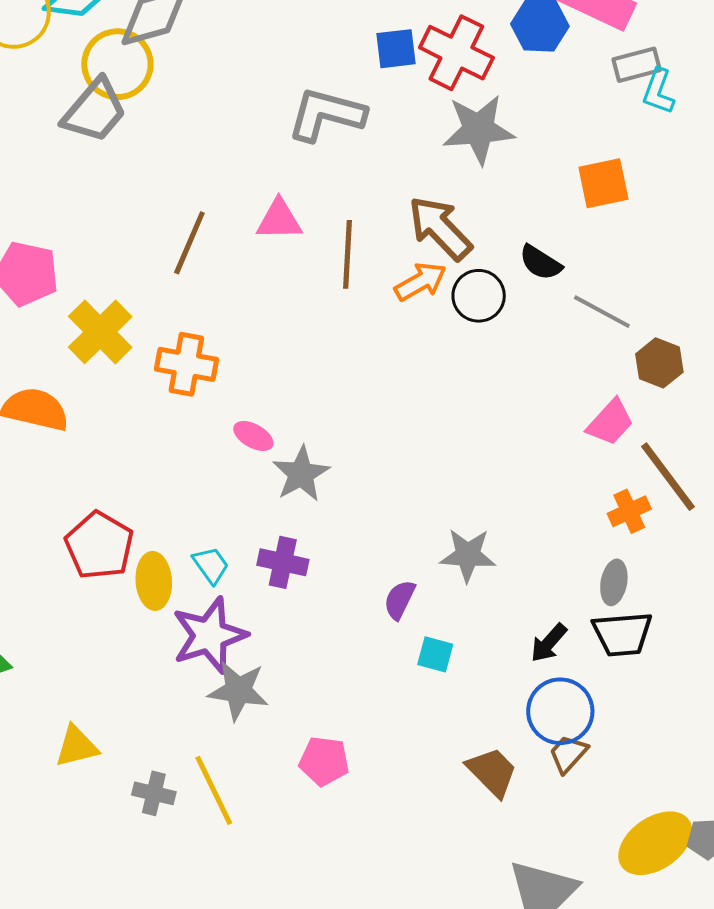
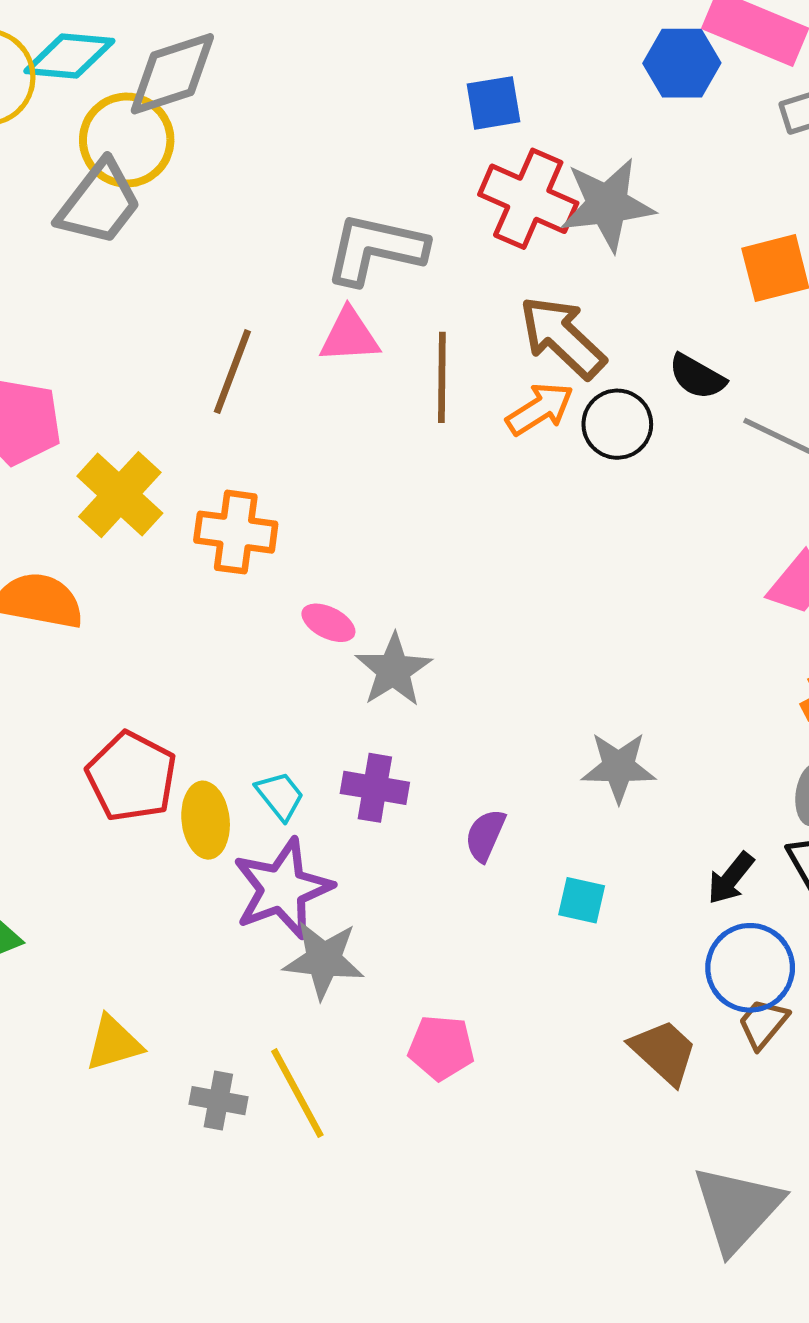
red cross: (456, 53) -> (528, 199), moved
gray L-shape: (326, 114) -> (376, 249), moved
purple semicircle: (400, 600) -> (485, 835), moved

